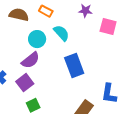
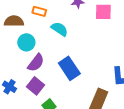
cyan circle: (37, 39) -> (26, 42), moved
blue rectangle: (74, 66) -> (69, 68), moved

